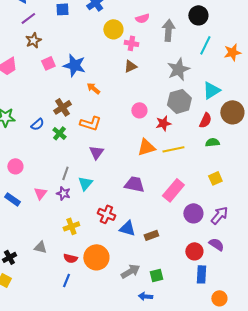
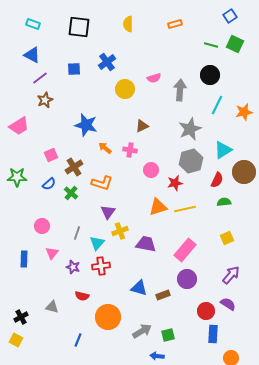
pink cross: (131, 43) -> (130, 150), moved
pink square: (48, 63) -> (51, 155), moved
pink circle: (15, 166) -> (42, 226), moved
purple star: (63, 193) -> (73, 267), moved
blue rectangle: (12, 199) -> (24, 259), turned 56
purple circle: (193, 213) -> (187, 279), moved
red cross: (106, 214) -> (101, 266), moved, turned -30
yellow cross: (71, 226) -> (120, 231), moved
red semicircle: (70, 258) -> (82, 296), moved

